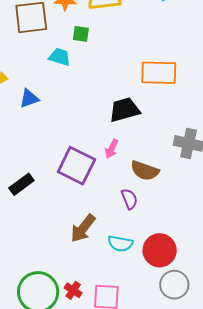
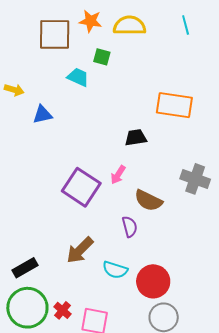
black trapezoid: (124, 110) -> (136, 138), size x0.7
black rectangle: (21, 184) -> (25, 268), moved

